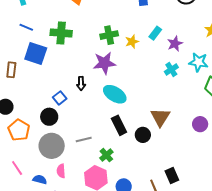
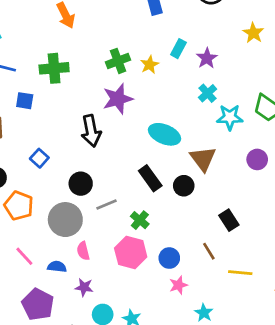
blue square: (36, 53) -> (25, 101), size x0.6
cyan star: (199, 62) -> (230, 117), moved
black arrow: (81, 83) -> (91, 131), size x1.6
cyan ellipse: (115, 94) -> (164, 134), moved
blue square: (60, 98) -> (39, 158), moved
black circle: (49, 117) -> (81, 184), moved
black rectangle: (172, 176) -> (229, 220), moved

